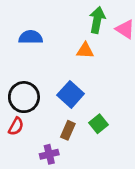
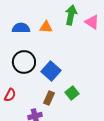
orange triangle: (85, 50) -> (46, 27), moved
black circle: (24, 97) -> (24, 62), moved

